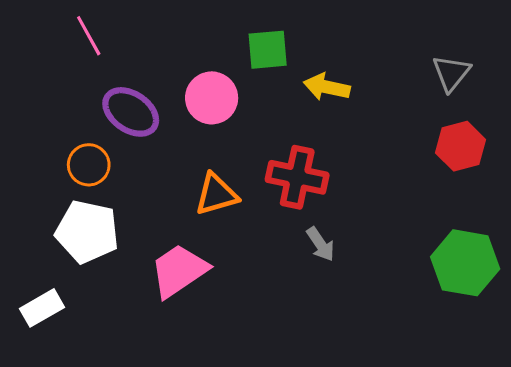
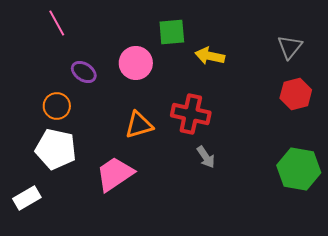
purple ellipse: (131, 112) -> (84, 72), size x0.7

